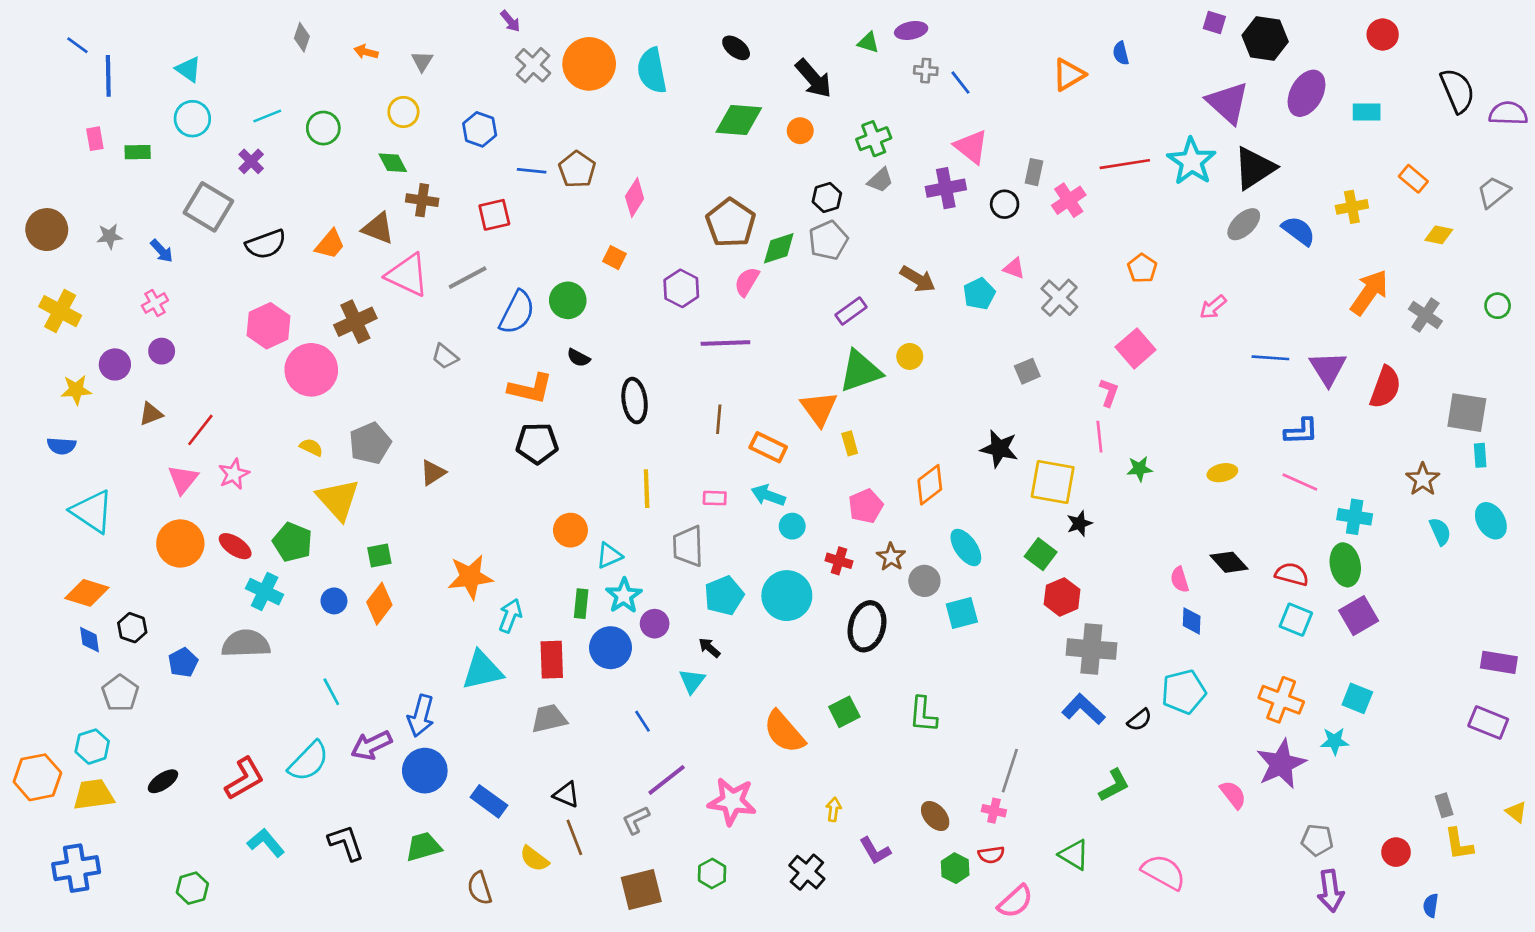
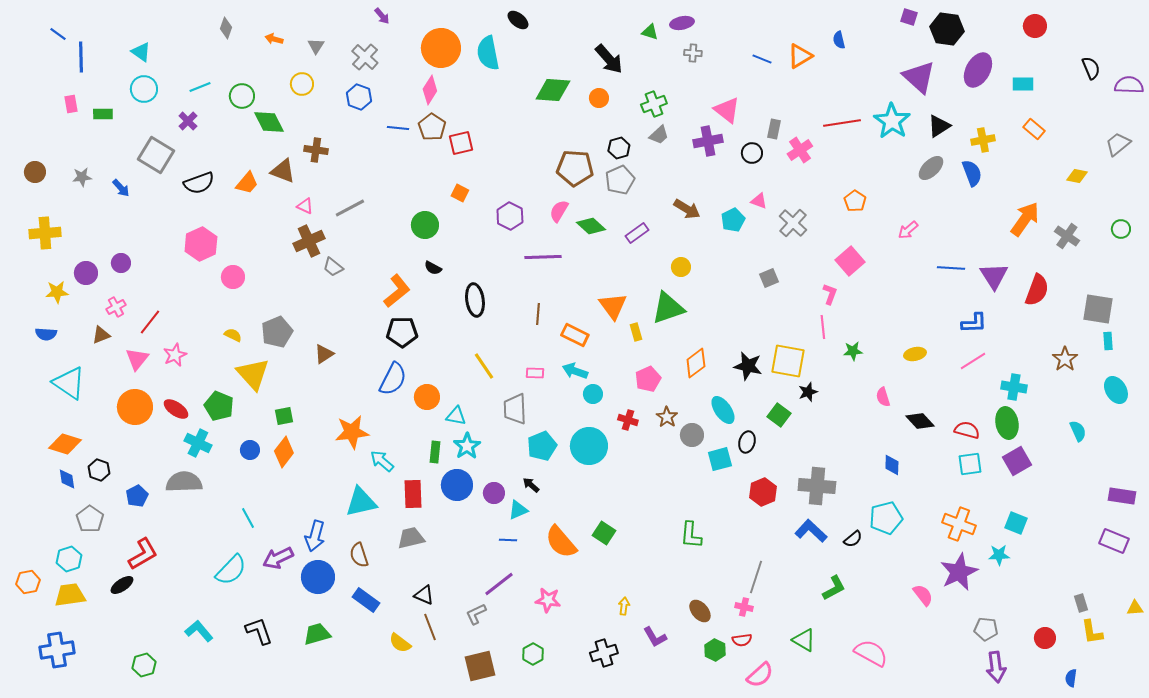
black ellipse: (736, 48) -> (518, 20), moved
gray cross: (533, 65) -> (365, 57), moved
blue line: (961, 83) -> (762, 59), moved, turned -30
black semicircle: (1457, 91) -> (1091, 68), size x0.7
green diamond: (393, 163) -> (269, 122), moved, size x1.4
black triangle: (1254, 168) -> (939, 126), size x0.7
orange rectangle: (1413, 179) -> (1034, 129), moved
pink diamond: (635, 197) -> (430, 90), moved
yellow cross: (1352, 207) -> (983, 140), moved
red square: (494, 215) -> (461, 143), moved
brown pentagon: (731, 223) -> (575, 168), moved, turned -30
brown circle: (47, 230) -> (35, 172), size x0.7
blue semicircle: (1298, 231) -> (972, 173), turned 32
green diamond: (779, 248) -> (591, 226), moved, turned 60
pink triangle: (407, 275) -> (305, 206), size x0.5
pink cross: (155, 303) -> (116, 307), moved
yellow cross: (60, 311) -> (45, 233), turned -32
blue semicircle: (517, 312) -> (393, 379), moved
brown cross: (355, 322) -> (309, 241), moved
pink circle: (311, 370) -> (233, 277), size x0.6
green triangle: (860, 371) -> (668, 308), moved
orange L-shape: (530, 389) -> (397, 291), turned -52
brown triangle: (151, 414) -> (101, 335), moved
black star: (999, 449) -> (748, 366), moved
pink line: (1300, 482) -> (973, 361), turned -56
yellow line: (647, 489) -> (484, 366), turned -32
cyan semicircle: (1440, 531) -> (1078, 431), moved
cyan triangle: (609, 556) -> (456, 416), turned 35
pink semicircle: (1180, 580) -> (883, 397), moved
red hexagon: (1062, 597) -> (763, 492), moved
cyan arrow: (510, 616) -> (382, 461), turned -70
cyan square: (1296, 620) -> (970, 464), turned -30
purple circle: (655, 624) -> (494, 493), moved
black ellipse: (867, 626) -> (747, 442), moved, size x0.6
cyan triangle: (692, 681) -> (518, 510), turned 30
green square: (844, 712) -> (604, 533), moved, turned -30
blue line: (643, 721) -> (508, 540), moved, turned -54
orange semicircle: (784, 732) -> (561, 542), moved
orange hexagon: (37, 777) -> (28, 582), size x0.7
red L-shape: (244, 779) -> (143, 554), moved
pink star: (732, 801) -> (548, 600), size x0.7
yellow triangle: (1516, 812) -> (1135, 608), turned -42
black cross: (807, 872) -> (604, 653), turned 32
brown semicircle: (480, 888) -> (359, 555), moved

